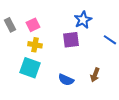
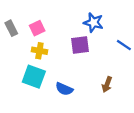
blue star: (83, 20) -> (93, 23), turned -30
blue semicircle: (66, 80) -> (64, 89), moved

